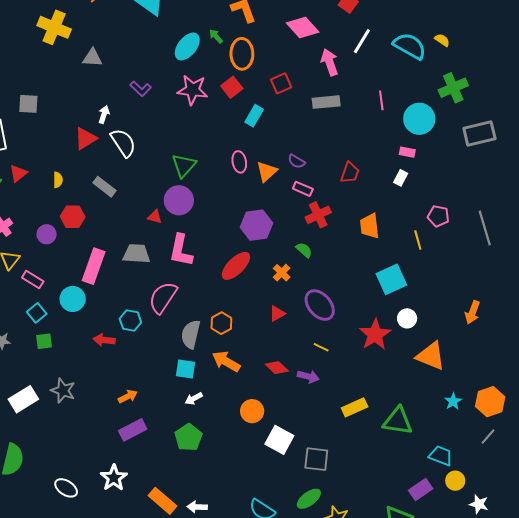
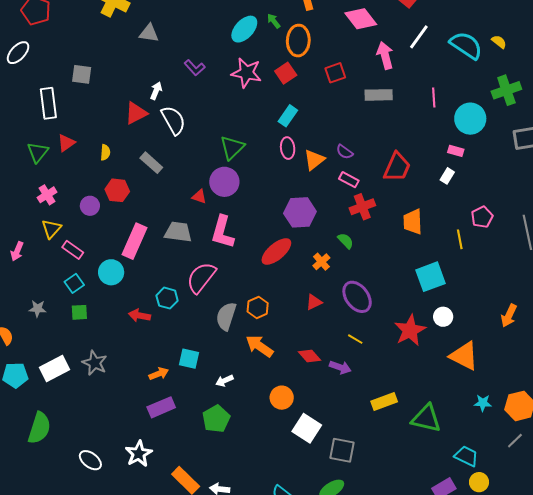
cyan rectangle: (254, 116) -> (288, 116), moved
red trapezoid: (350, 173) -> (397, 167), size x1.4
pink pentagon: (438, 216) -> (482, 217), turned 30
cyan square: (186, 369) -> (189, 359), moved
cyan star: (453, 401) -> (483, 403), turned 30

